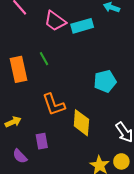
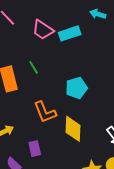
cyan pentagon: (105, 81) -> (76, 88), moved

